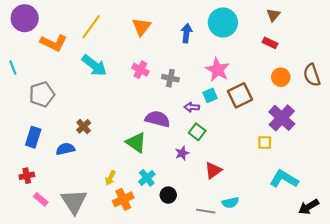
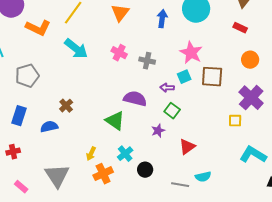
brown square: (240, 95) -> (212, 77), turned 30
pink rectangle: (41, 199) -> (21, 187), moved

